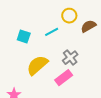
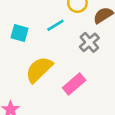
gray cross: (70, 58) -> (89, 42), moved

